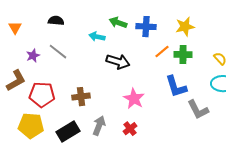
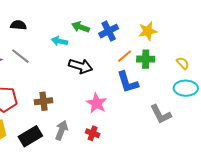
blue cross: (146, 27) -> (109, 31), turned -30
blue L-shape: (176, 87) -> (128, 82), moved
red cross: (130, 129) -> (93, 133), turned -32

